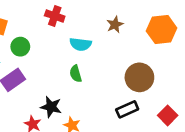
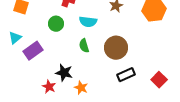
green circle: (20, 47) -> (56, 24), moved
brown circle: (139, 77) -> (116, 48), moved

